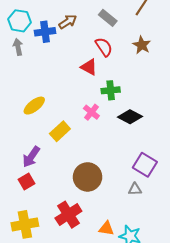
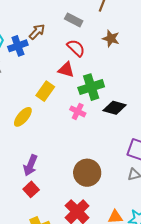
green cross: (111, 90) -> (91, 87), size x1.4
yellow rectangle: (60, 131) -> (45, 91), moved

